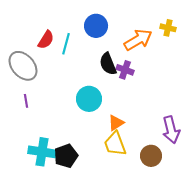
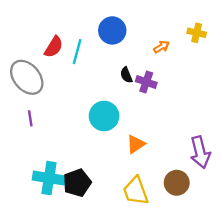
orange arrow: (138, 40) -> (161, 47), size x0.5
black semicircle: (108, 64) -> (126, 75), size x0.6
yellow trapezoid: (115, 144) -> (136, 191), moved

